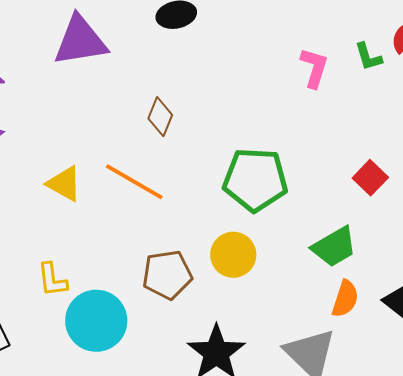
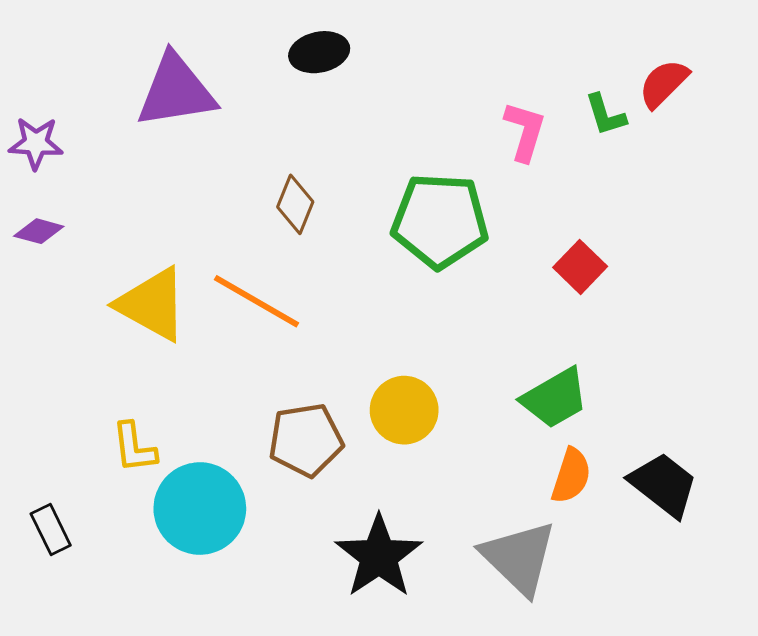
red square: (370, 178) -> (580, 267), moved
green pentagon: (255, 180) -> (440, 221), moved
yellow triangle: (64, 184) -> (152, 304), size x1.4

